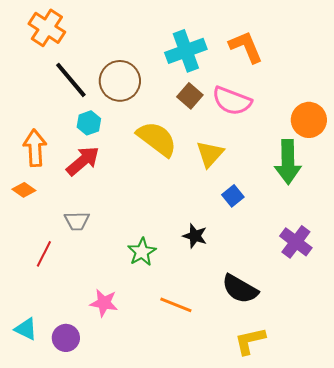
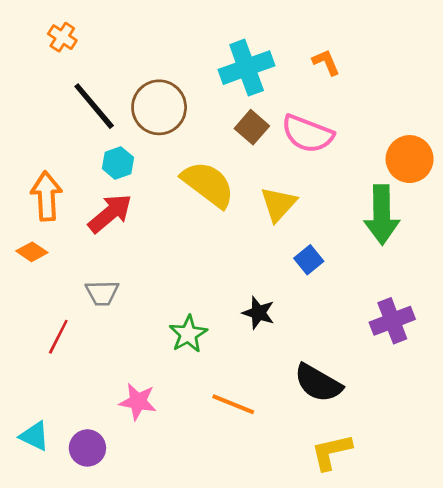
orange cross: (47, 28) -> (62, 37), size x0.6
orange L-shape: (246, 47) -> (326, 62), size x0.6
purple cross: (296, 242) -> (392, 321), turned 32

